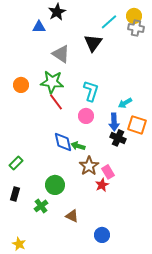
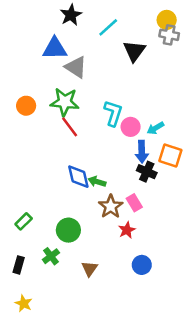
cyan line: (109, 22) -> (108, 27), moved
blue triangle: (39, 27) -> (55, 49), moved, size x1.5
black triangle: (93, 43) -> (134, 51), moved
pink circle: (86, 116) -> (131, 127), moved
green rectangle: (16, 163) -> (24, 221), moved
pink rectangle: (108, 172) -> (134, 203), moved
black rectangle: (15, 194) -> (19, 265), moved
brown triangle: (72, 216) -> (90, 269), turned 40
blue circle: (102, 235) -> (142, 265), moved

